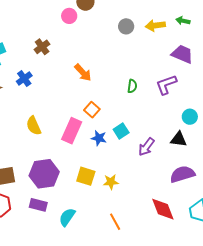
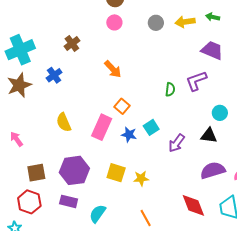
pink circle: (69, 16) -> (114, 22), moved
green semicircle: (132, 86) -> (170, 89), moved

